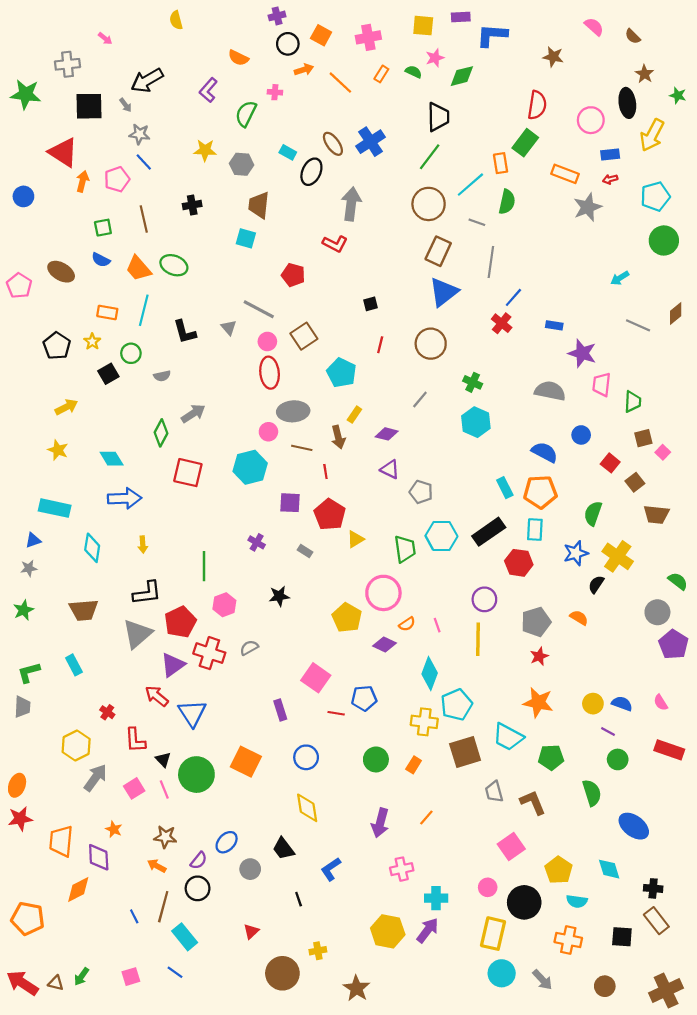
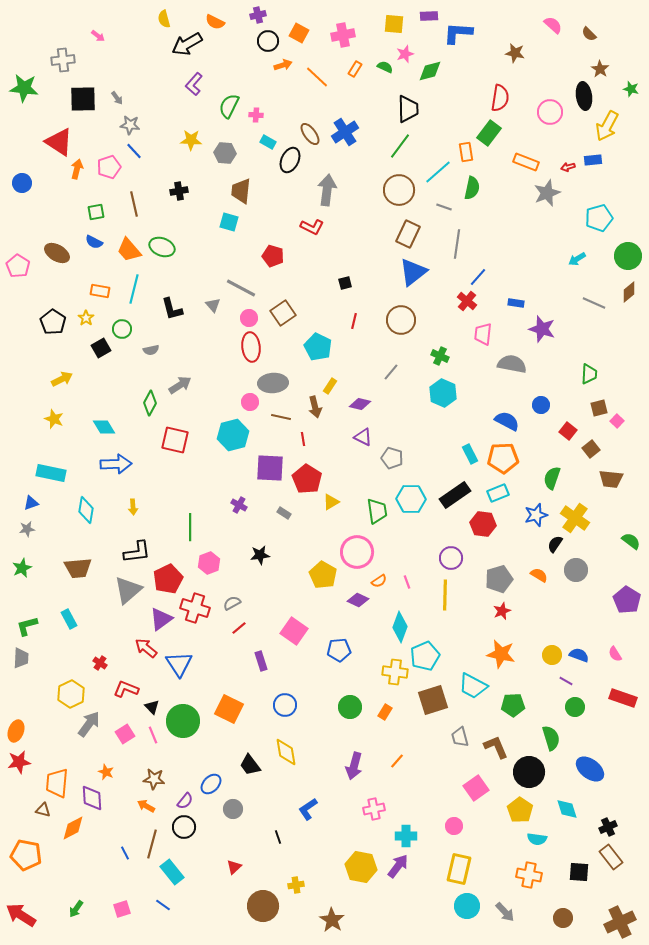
orange semicircle: (238, 58) -> (215, 22), moved
black arrow: (147, 80) -> (187, 44), moved
pink cross: (275, 92) -> (256, 115), moved
blue rectangle: (610, 155) -> (593, 160), moved
cyan pentagon: (655, 196) -> (599, 218), moved
green circle: (664, 240) -> (628, 256), moved
pink trapezoid: (602, 384) -> (483, 334), moved
purple square: (290, 503) -> (270, 468), size x1.4
cyan rectangle: (535, 530) -> (498, 493), turned 65
gray circle: (657, 612) -> (576, 570), moved
red line: (336, 713) -> (239, 628), moved, turned -49
red L-shape: (135, 740) -> (126, 689), turned 115
black trapezoid: (283, 849) -> (250, 765), moved
black cross: (653, 888) -> (608, 827), turned -30
black circle: (524, 902) -> (529, 772), moved
brown triangle: (56, 983) -> (43, 810), moved

